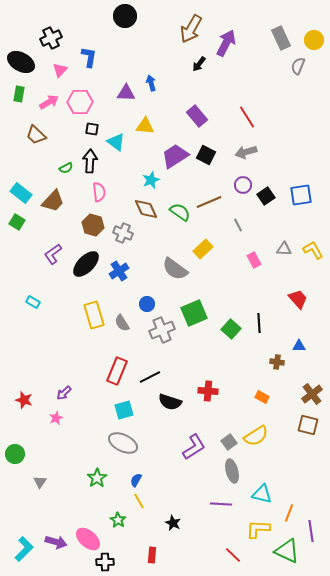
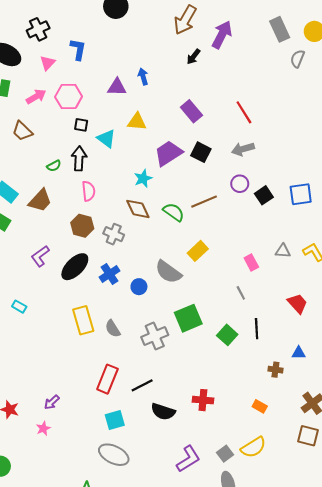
gray line: (238, 225) -> (241, 293), moved
blue circle: (147, 304) -> (139, 287), moved

